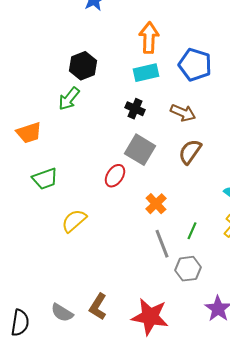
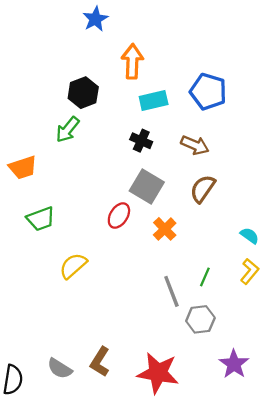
orange arrow: (149, 38) -> (132, 61), moved
orange cross: (156, 204) -> (165, 229), moved

